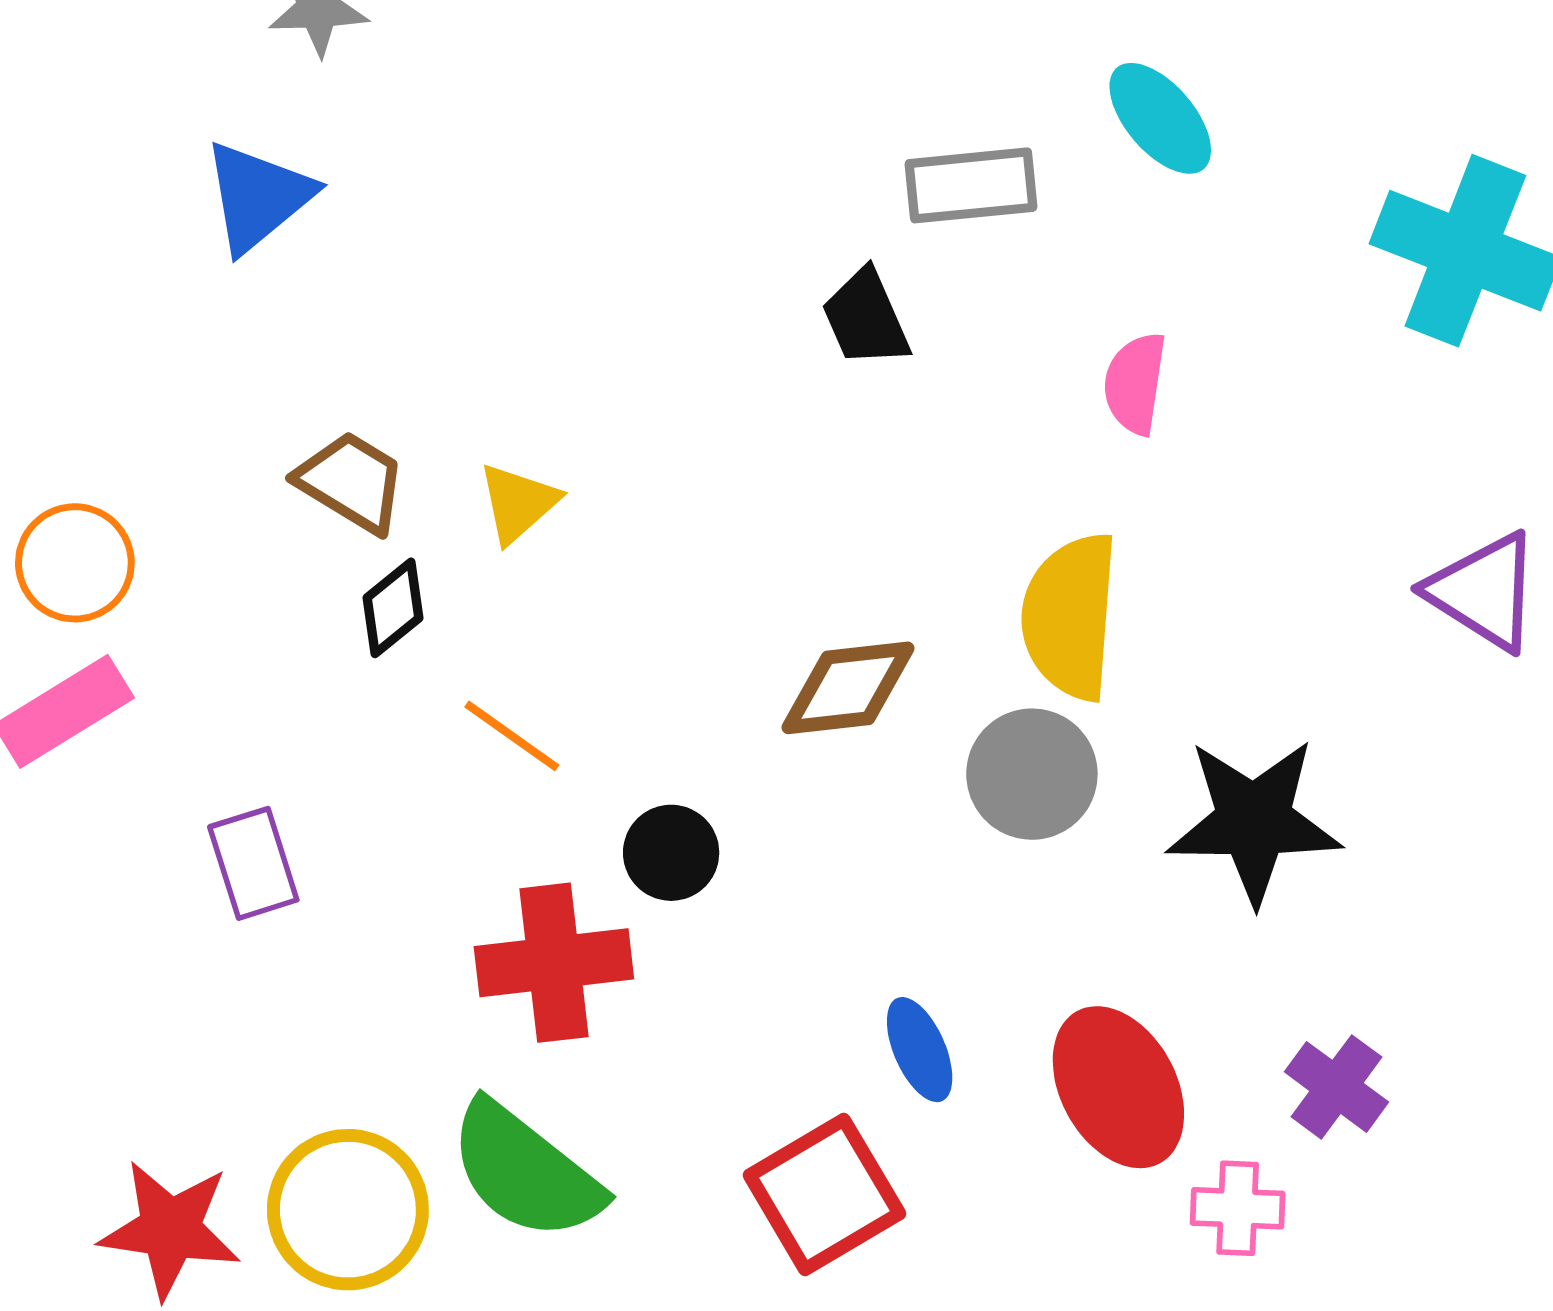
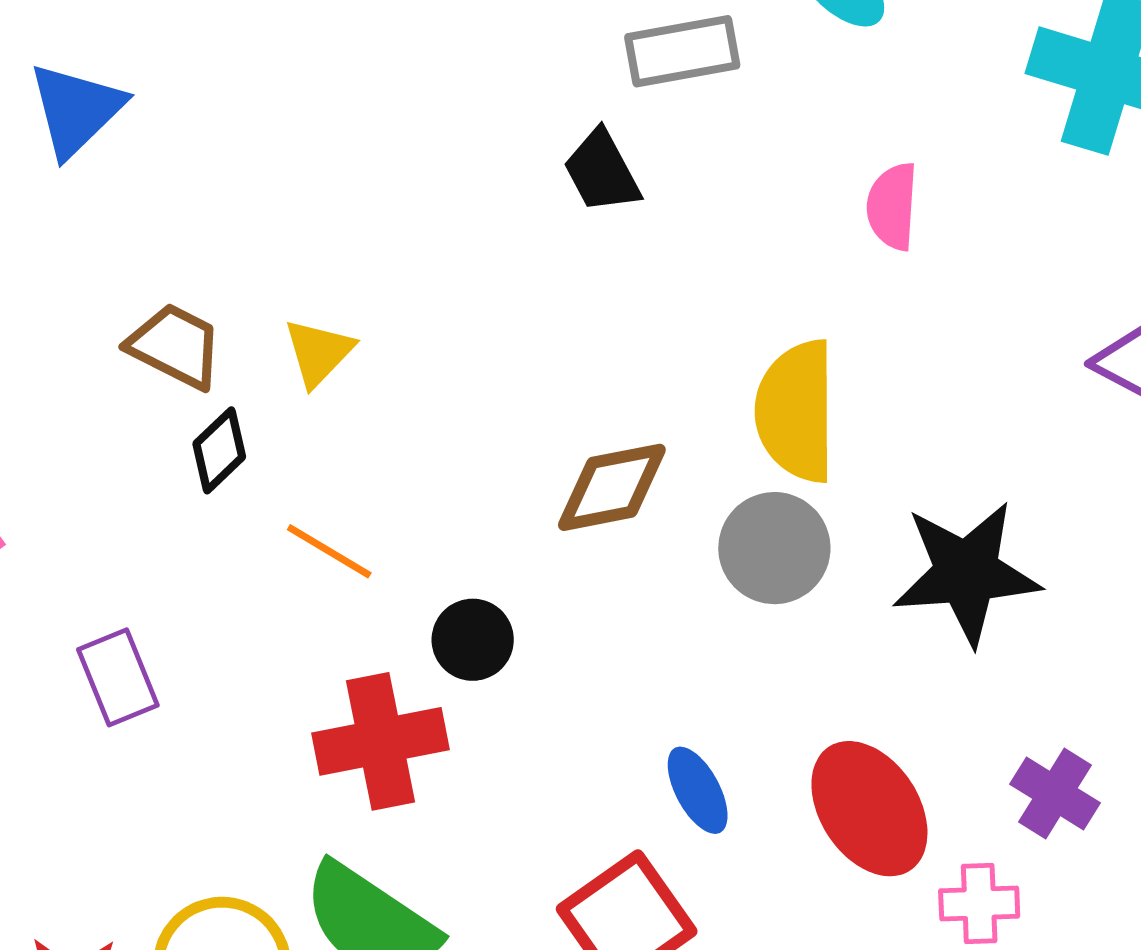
pink semicircle: (1135, 383) -> (892, 206), moved

